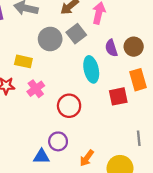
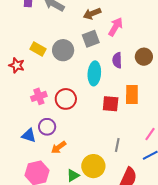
gray circle: (50, 39) -> (63, 50), moved
brown circle: (134, 47) -> (144, 57), moved
pink cross: (36, 89) -> (39, 96), moved
orange arrow: (87, 158) -> (58, 147), moved

